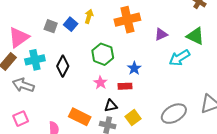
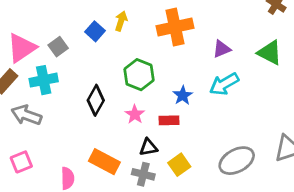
gray square: (51, 26) -> (58, 47), moved, turned 32
cyan arrow: (179, 58) -> (224, 84), moved
black diamond: (63, 66) -> (96, 100), moved

